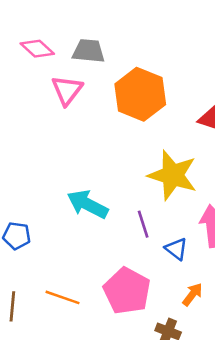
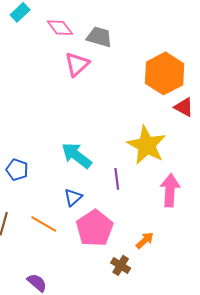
orange hexagon: (140, 94) -> (165, 73), moved
blue triangle: (176, 249) -> (73, 197), moved, turned 30

